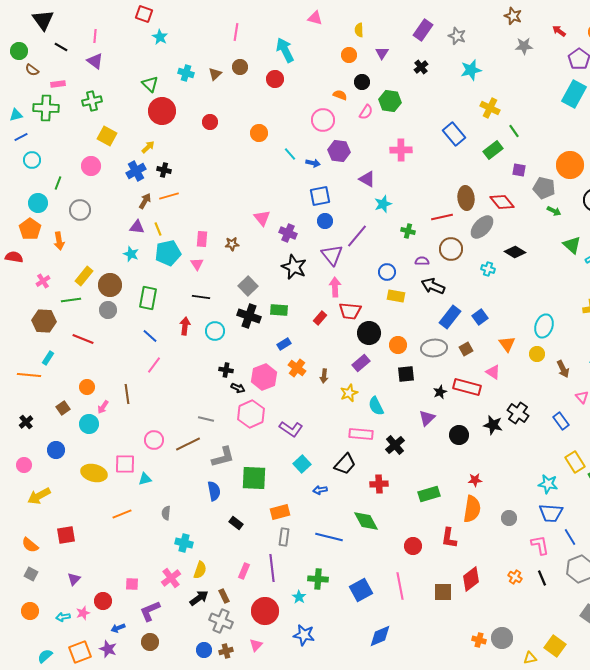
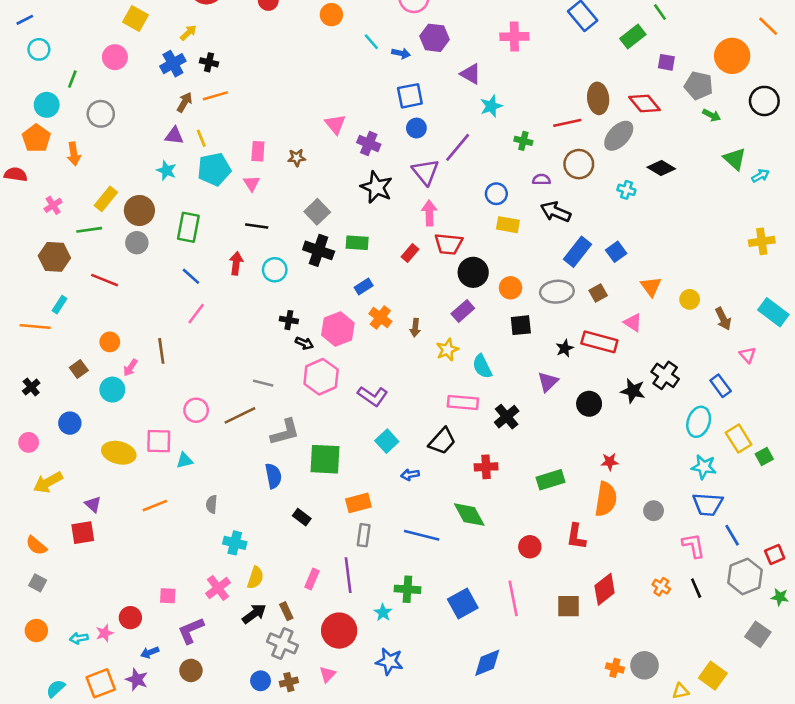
cyan ellipse: (544, 326) -> (699, 422), moved
purple triangle: (74, 579) -> (93, 504), moved, turned -32

